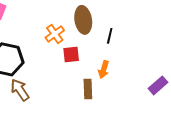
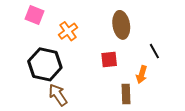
orange cross: (55, 34) -> (68, 31), moved
black line: (110, 36) -> (154, 51), moved, turned -42

